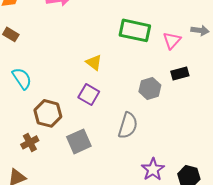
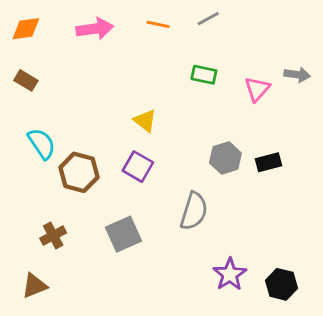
green rectangle: (135, 30) -> (204, 75), size x0.6
black rectangle: (180, 73) -> (269, 162), moved
brown hexagon: (48, 113) -> (79, 172), moved

